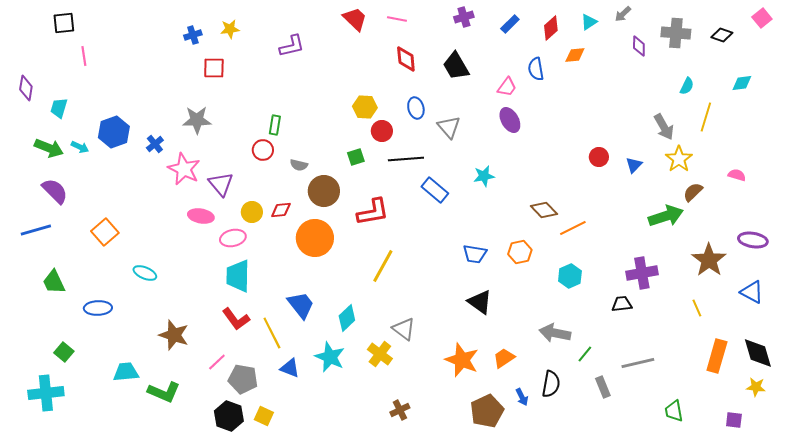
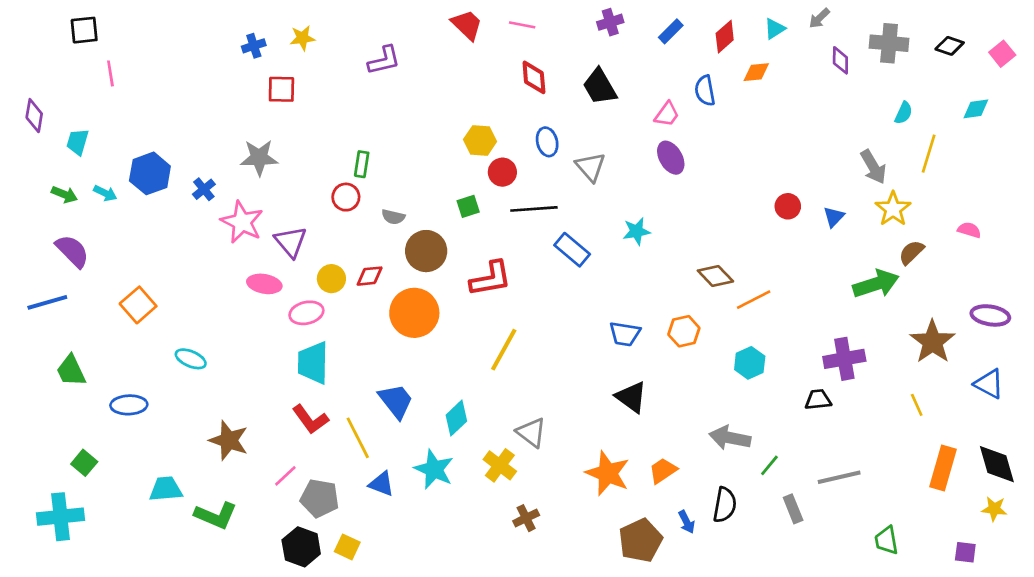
pink square: (762, 18) -> (1002, 54), moved
green arrow: (49, 148) -> (64, 194), size x0.7
brown cross: (400, 410) -> (526, 518), moved

